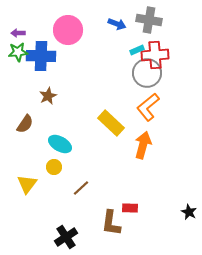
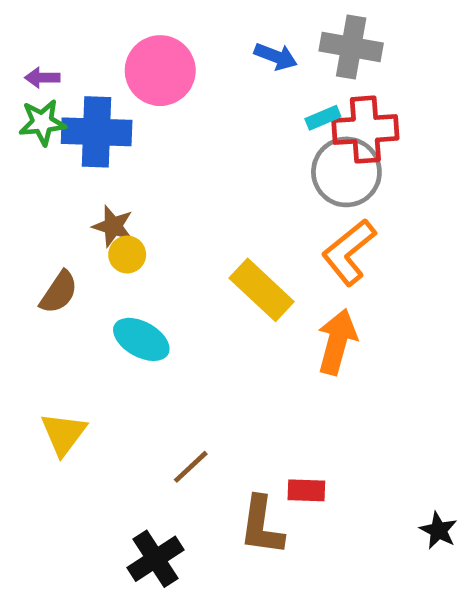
brown star: (48, 96) -> (113, 226), turned -30
yellow circle: (54, 167) -> (127, 255), moved
brown line: (81, 188) -> (191, 467), moved
black star: (189, 212) -> (438, 530), moved

